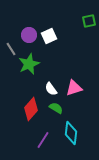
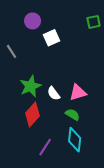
purple circle: (29, 35) -> (33, 21), moved
green star: (29, 64) -> (30, 86), moved
green semicircle: (56, 108) -> (73, 114), moved

